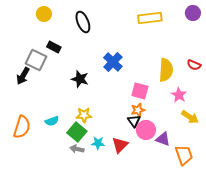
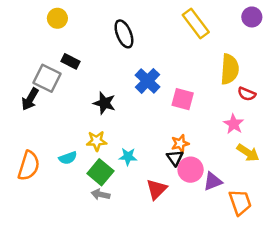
yellow rectangle: (150, 18) -> (196, 23), turned 60
black ellipse: (83, 22) -> (124, 34), moved
red semicircle: (194, 65) -> (247, 94), moved
yellow semicircle: (166, 70) -> (230, 69), moved
pink square: (140, 91) -> (183, 99), moved
yellow star: (84, 115) -> (97, 141), moved
purple triangle: (163, 139) -> (213, 181), turned -42
cyan star: (98, 143) -> (128, 157), moved

